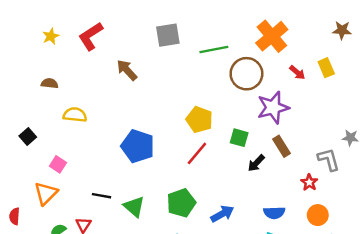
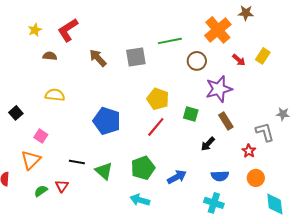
brown star: (342, 30) -> (246, 13), moved
gray square: (168, 35) -> (136, 57), moved
yellow rectangle: (326, 68) -> (263, 56), turned 56
brown circle: (246, 74) -> (197, 61), size x0.7
brown semicircle: (50, 83) -> (50, 56), moved
black arrow: (256, 163) -> (208, 144), moved

